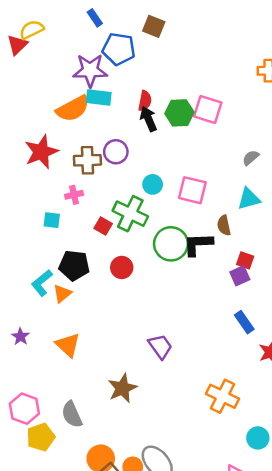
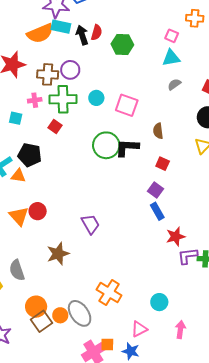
pink square: (208, 109) -> (172, 36), moved, size x0.6
black arrow: (148, 119) -> (82, 35), moved
cyan triangle: (249, 199) -> (171, 58), moved
green cross: (130, 214) -> (63, 99), moved, turned -32
brown semicircle: (224, 225) -> (158, 131), moved
red circle: (122, 267) -> (38, 211), moved
purple square: (240, 276) -> (156, 190), moved, turned -35
orange triangle: (62, 294) -> (18, 176), turned 42
orange cross: (222, 396) -> (109, 292), moved

